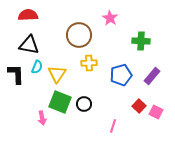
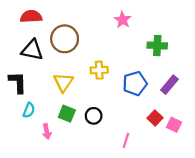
brown circle: (79, 35) -> (65, 39), moved
cyan semicircle: (37, 67) -> (29, 110), moved
green square: (60, 102) -> (67, 114), size x0.7

